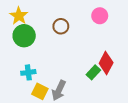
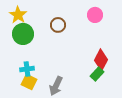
green rectangle: (93, 72) -> (97, 74), moved
yellow square: (40, 91) -> (29, 82), moved

